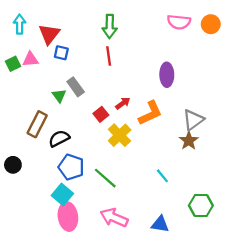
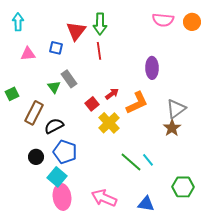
red triangle: (49, 34) -> (76, 31), moved
green square: (13, 64) -> (12, 94), moved
black circle: (13, 165) -> (36, 157), moved
green line: (105, 178) -> (131, 162), moved

